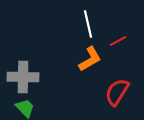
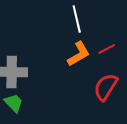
red line: (118, 41) -> (107, 49), moved

